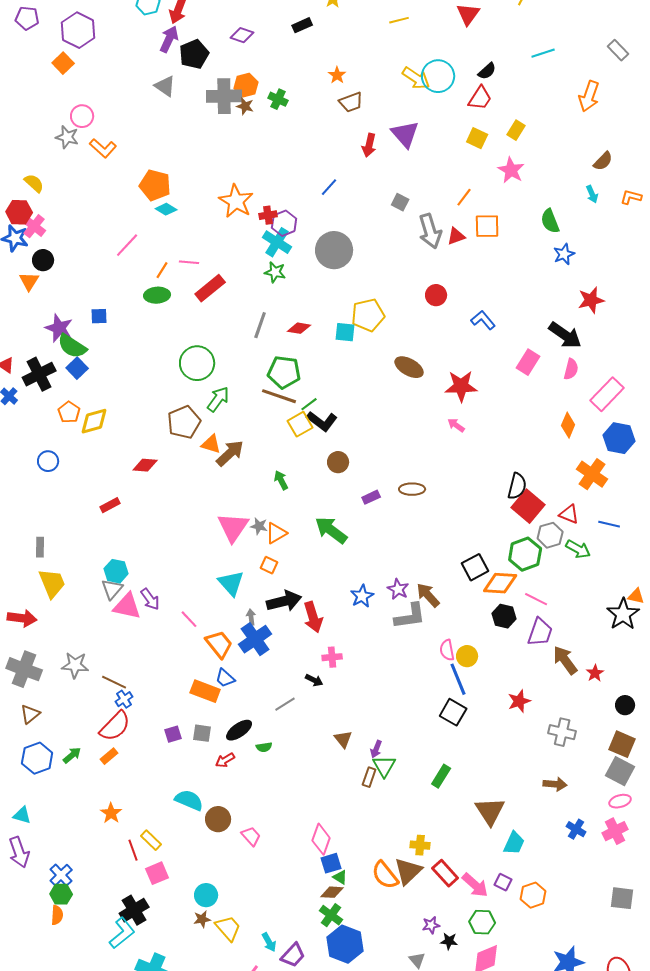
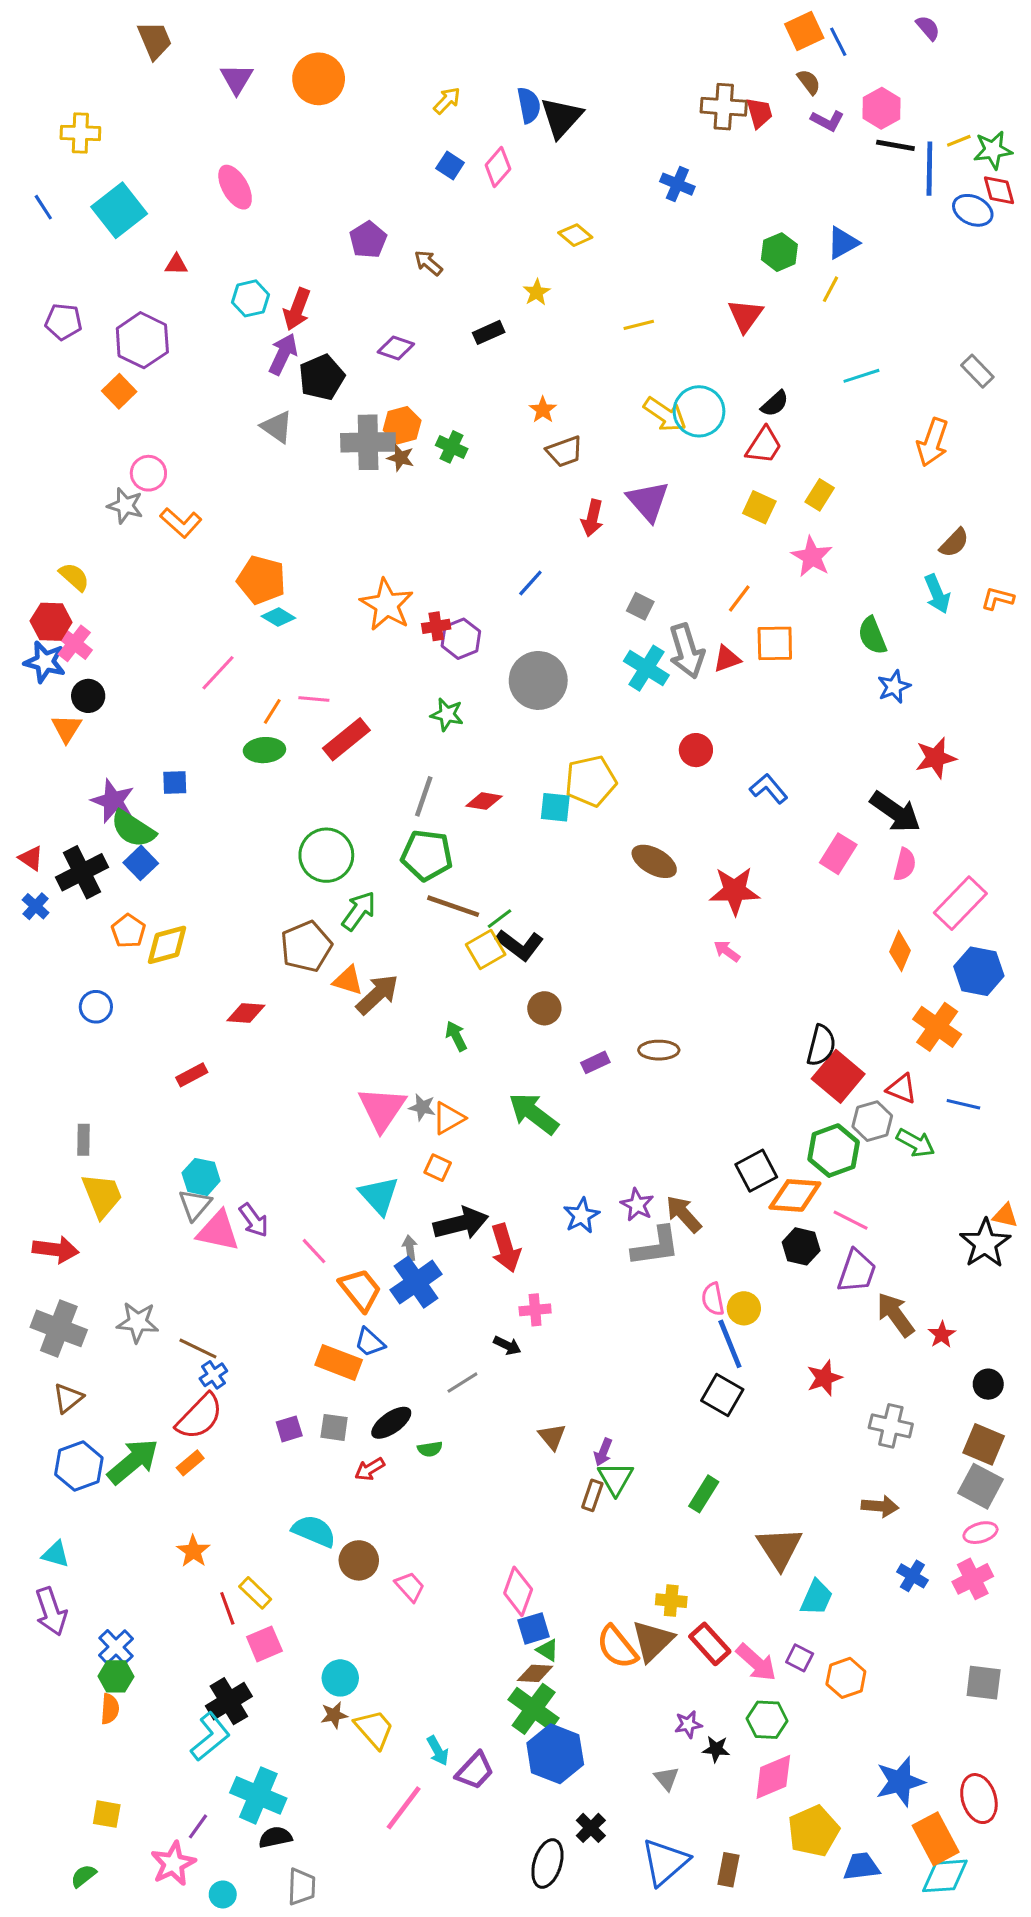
cyan arrow: (592, 194) -> (937, 594), size x1.4
cyan cross: (277, 242) -> (646, 668), moved
green pentagon: (284, 372) -> (427, 855), moved
green arrow: (72, 755) -> (133, 1461), size x1.8
green cross: (331, 915) -> (534, 1709), size x1.4

